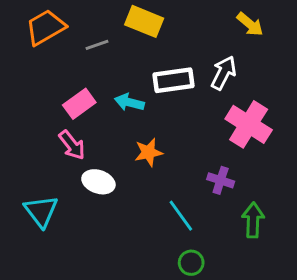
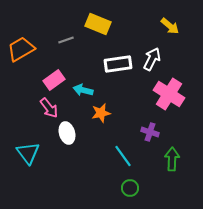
orange trapezoid: (45, 27) -> (21, 49), moved
cyan arrow: (129, 102) -> (83, 90), moved
white ellipse: (98, 182) -> (67, 133), turned 55

